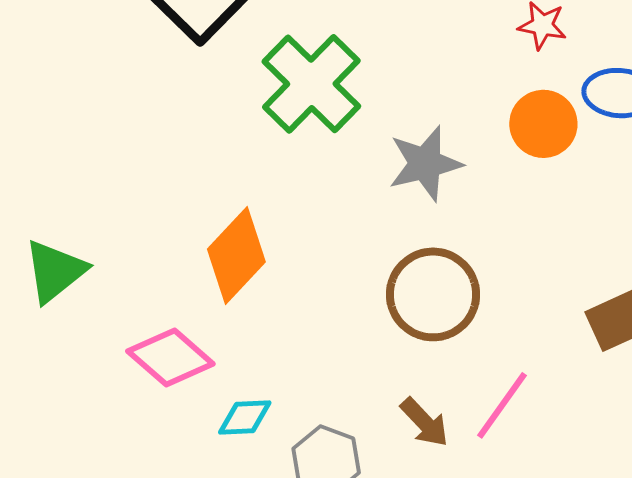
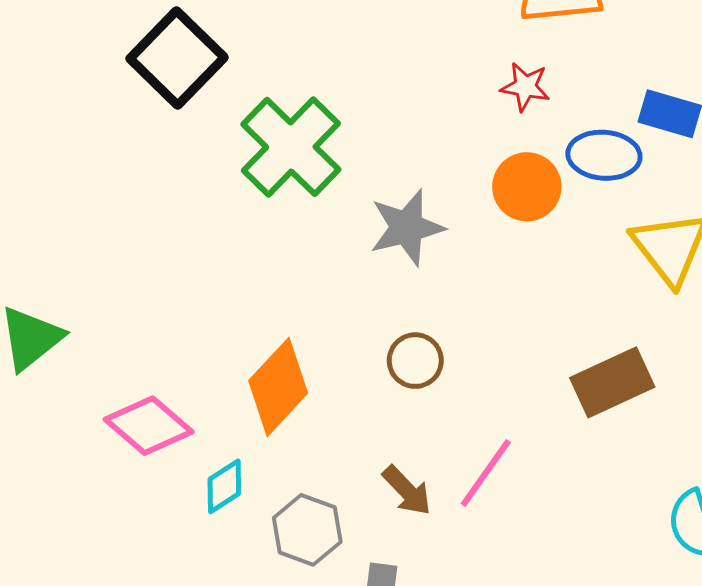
orange diamond: (236, 255) -> (278, 387), moved
brown circle: (433, 294) -> (415, 361), size x0.6
cyan diamond: (245, 418) -> (224, 486), turned -30

